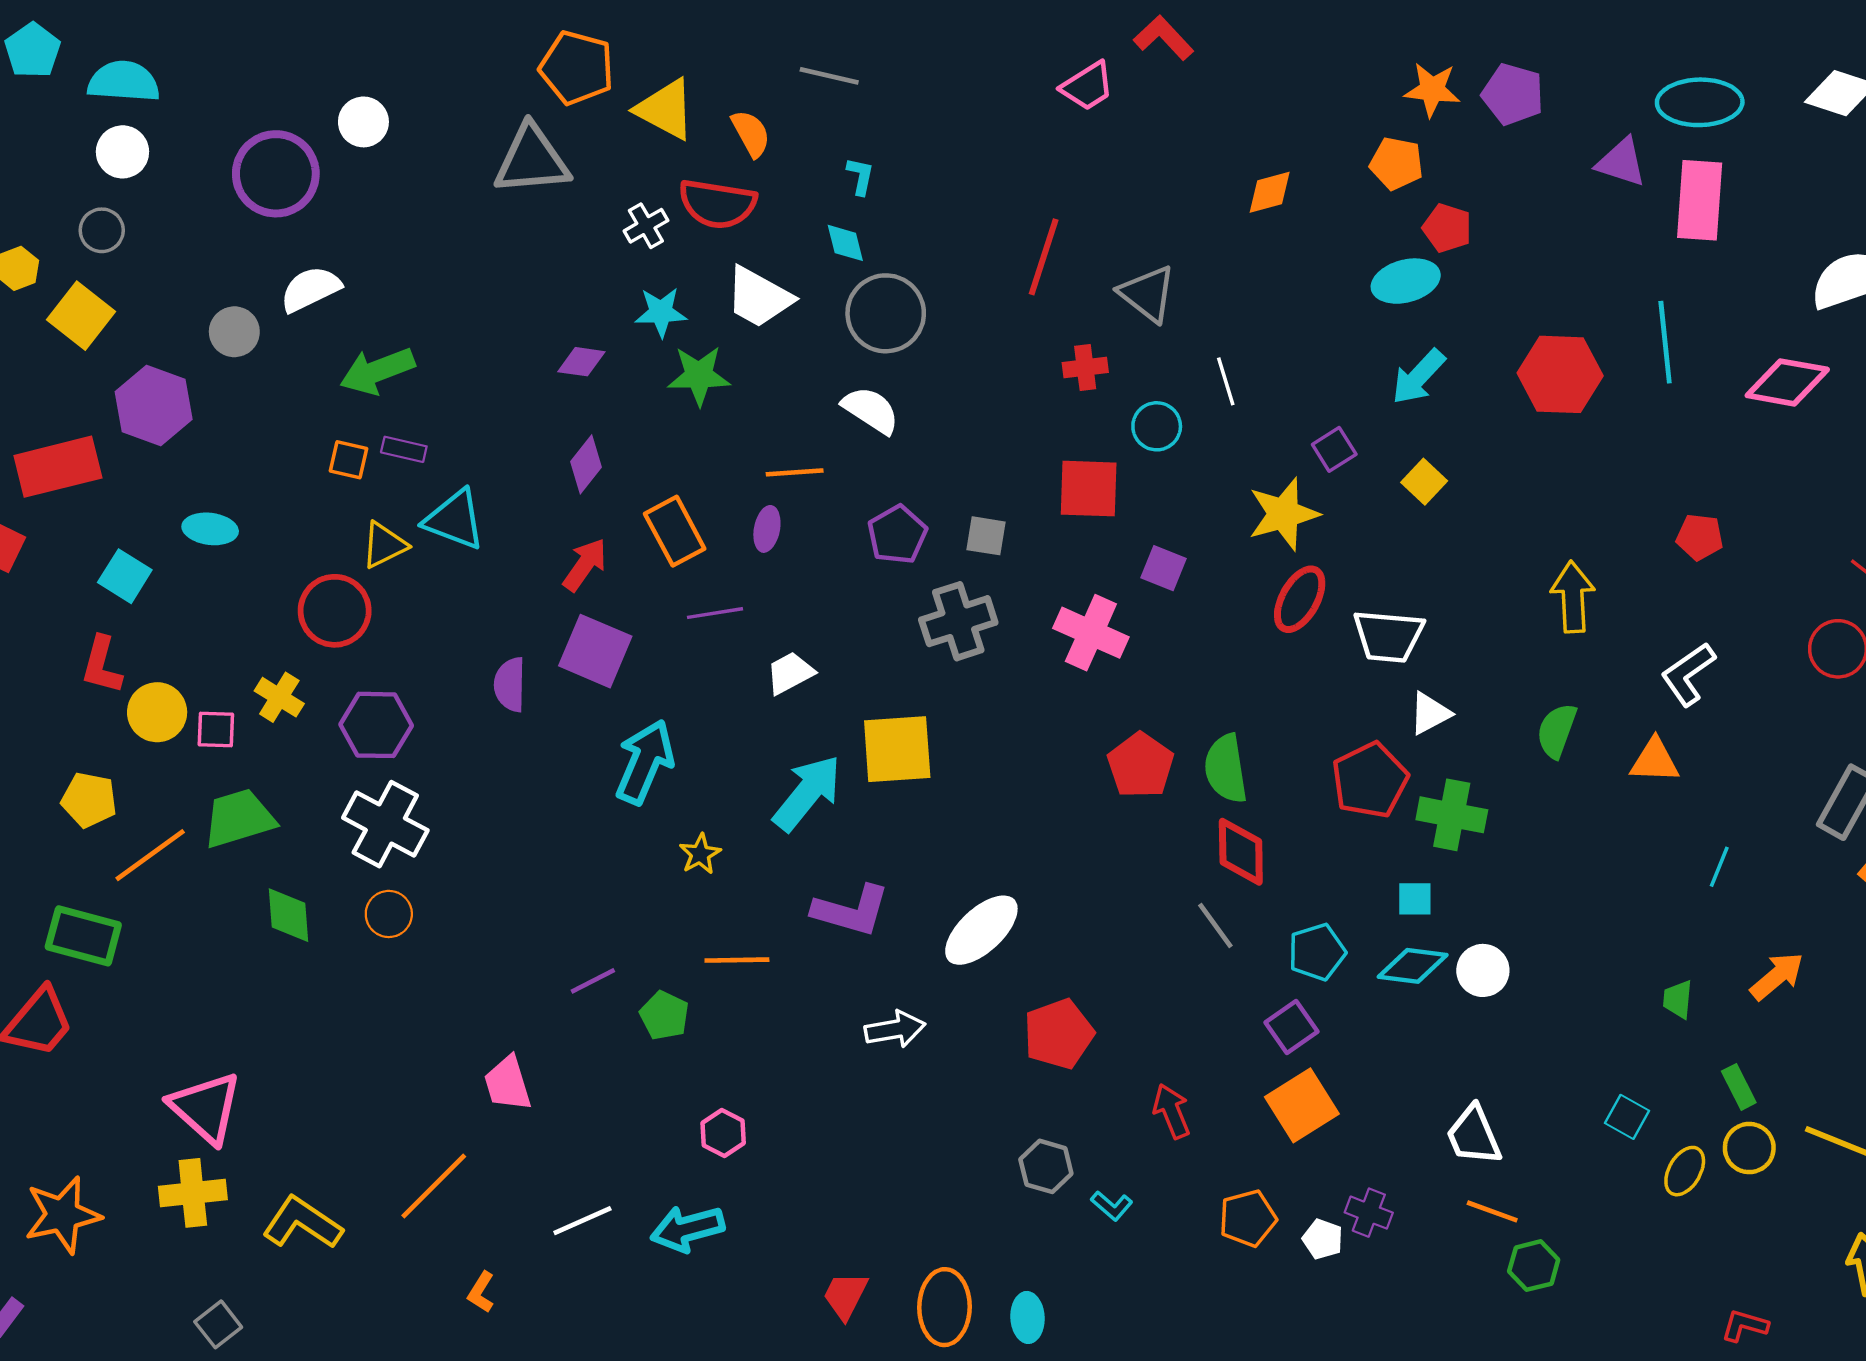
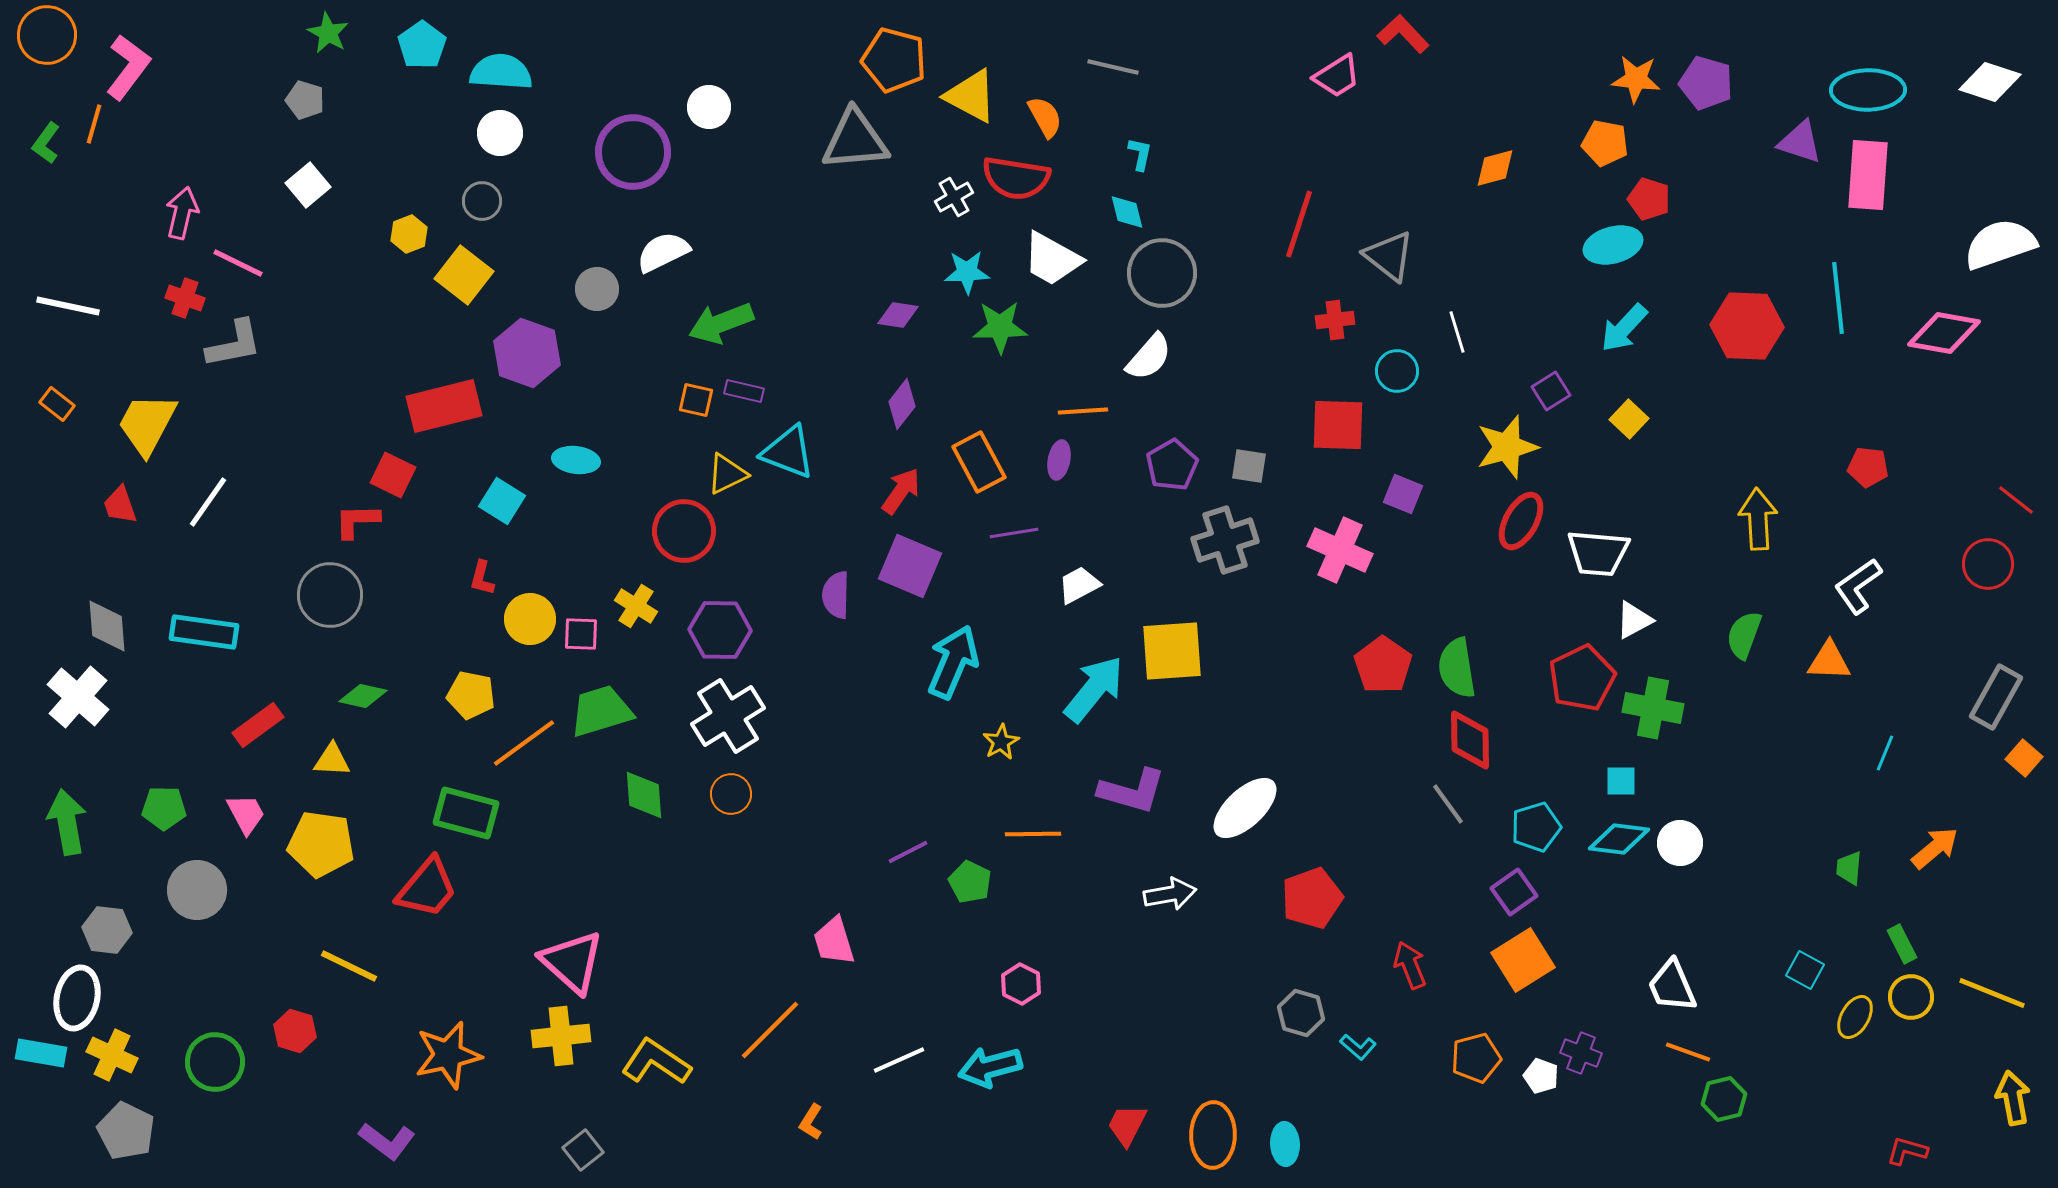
white semicircle: (871, 410) -> (1149, 357), turned 98
red L-shape: (102, 665) -> (482, 578), size x0.7
white cross: (385, 824) -> (728, 716), turned 30

